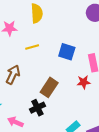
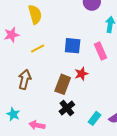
red star: (84, 82) -> (81, 74), moved
black cross: (37, 108) -> (67, 108), moved

